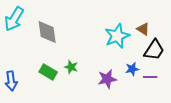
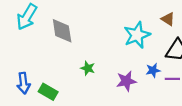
brown triangle: (143, 29) -> (168, 19), moved
green rectangle: (48, 72) -> (48, 92), moved

